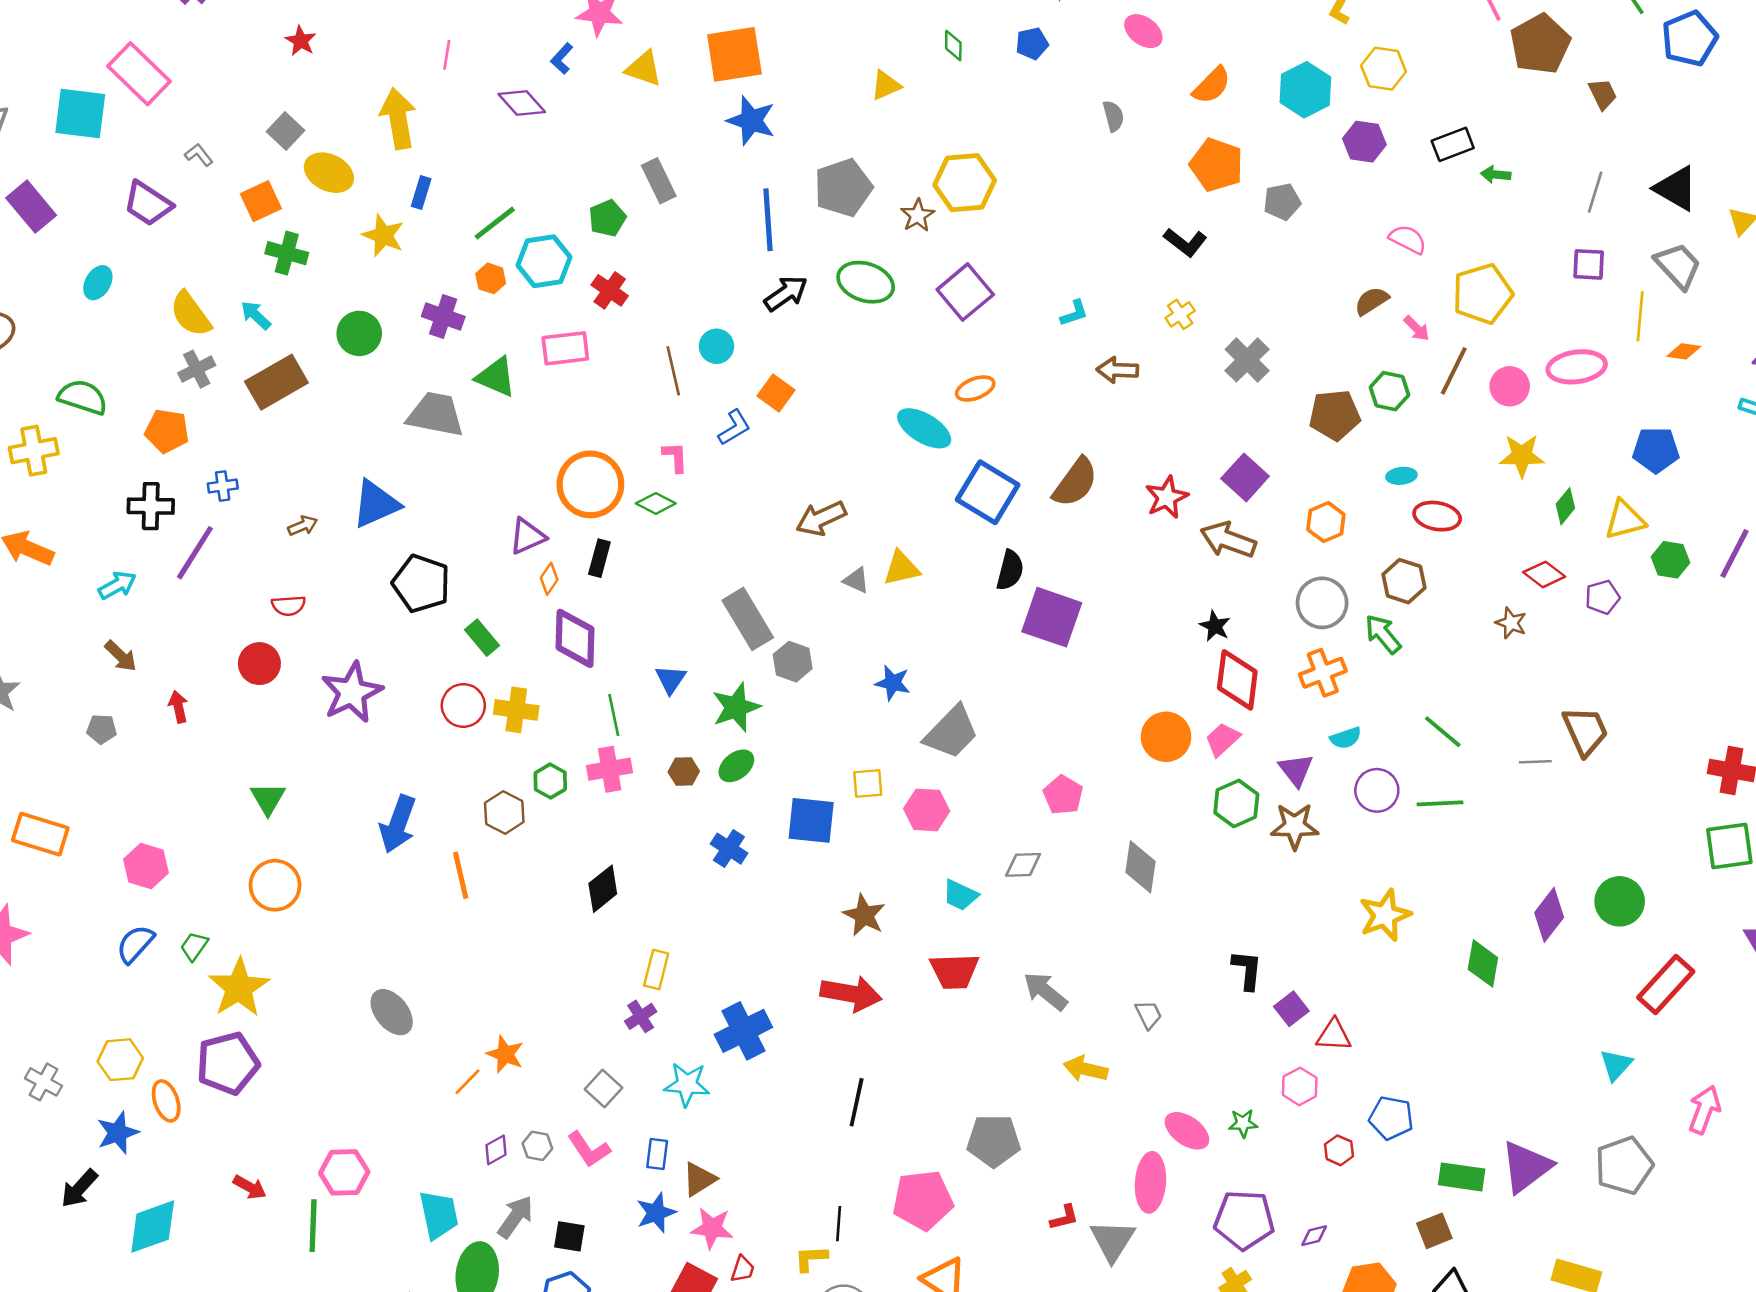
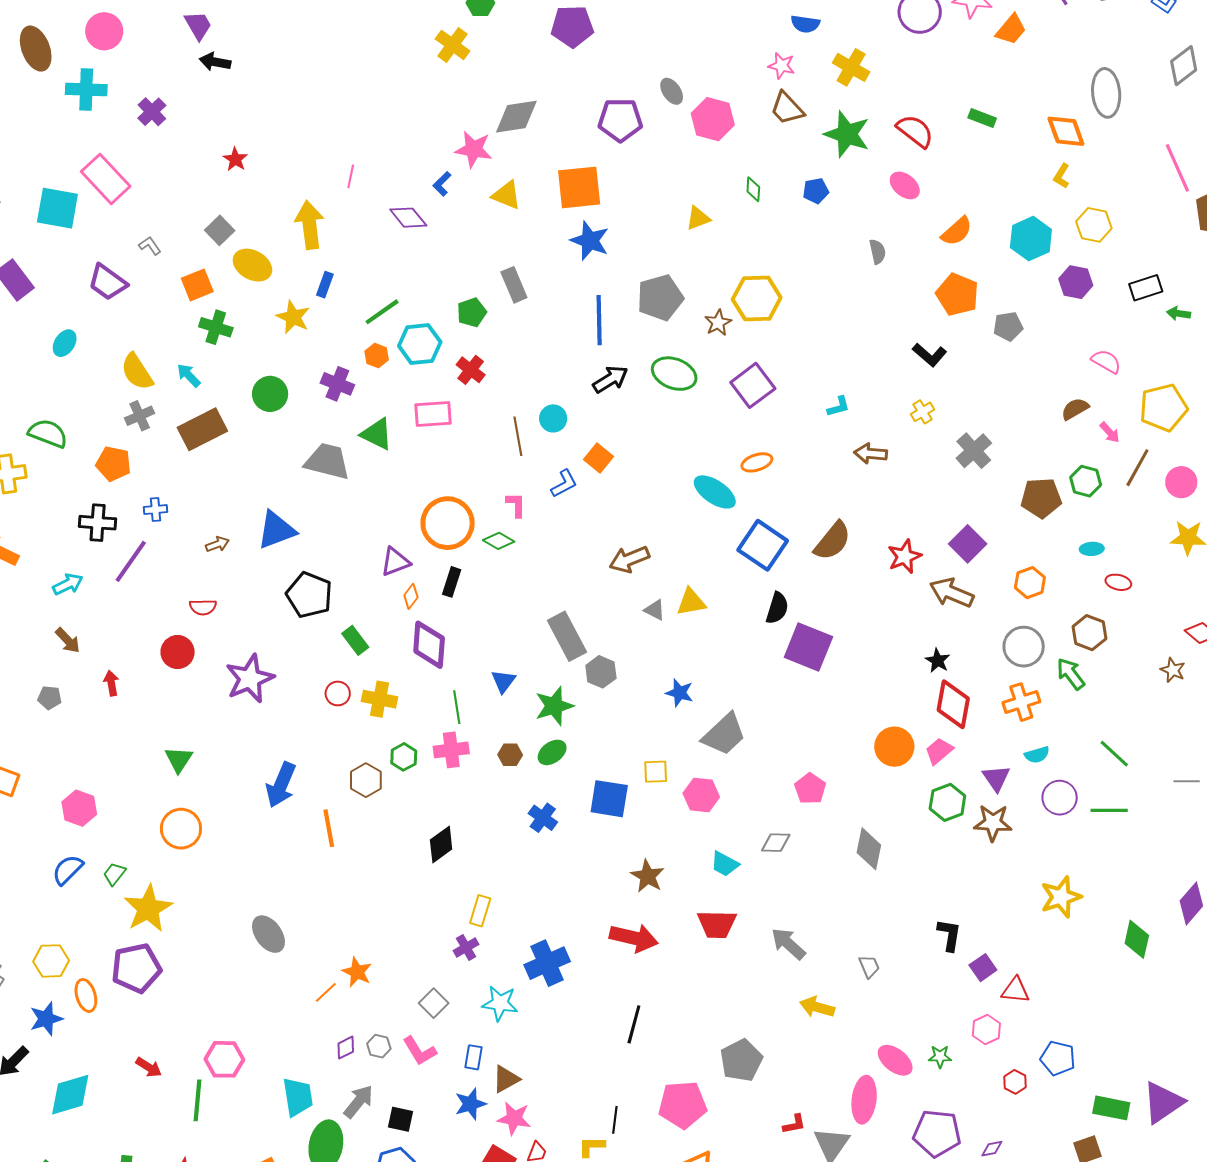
red ellipse: (1437, 516) -> (1118, 582), size x0.7
red circle: (463, 705) -> (338, 693), size x0.7
gray pentagon: (994, 1141) -> (741, 1060), turned -30

